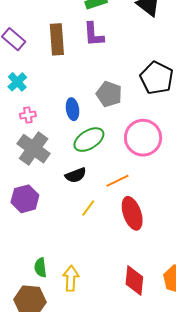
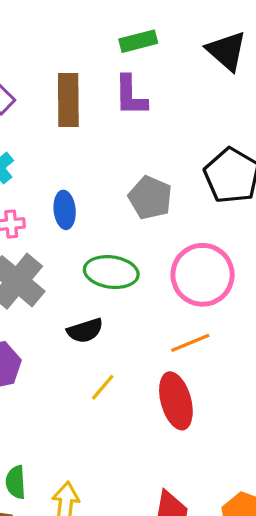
blue ellipse: (73, 109) -> (65, 210), moved
green ellipse: (89, 140) -> (111, 272), turned 36
orange line: (118, 181) -> (190, 343), moved

